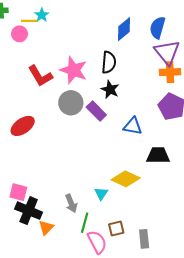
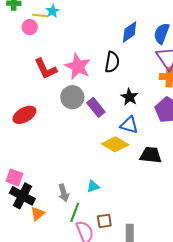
black star: (110, 89) -> (129, 97), moved
yellow diamond: (126, 179) -> (115, 144), moved
cyan triangle: (101, 194) -> (93, 186), turned 32

